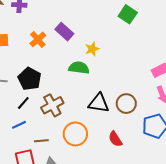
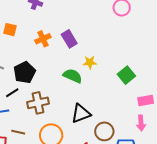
green square: (128, 14) -> (126, 75), moved
black triangle: (99, 103) -> (81, 114), turned -45
brown circle: (126, 104) -> (104, 131), moved

